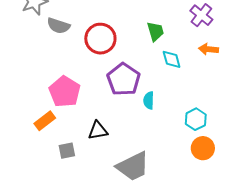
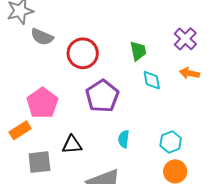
cyan semicircle: (149, 100) -> (124, 139), moved
gray square: (67, 151) -> (39, 162), size x1.4

